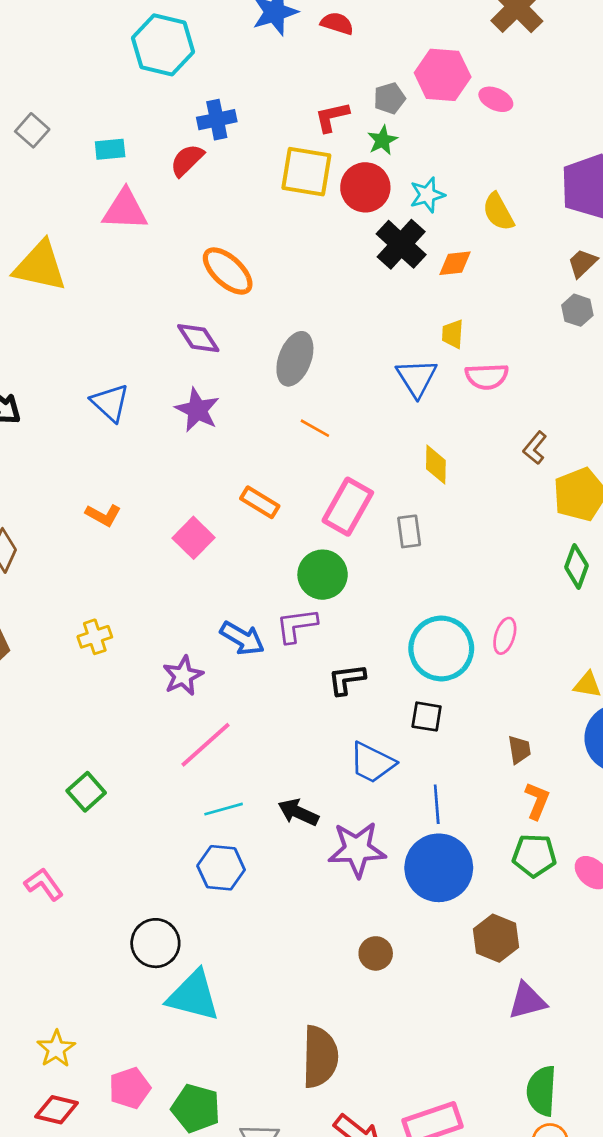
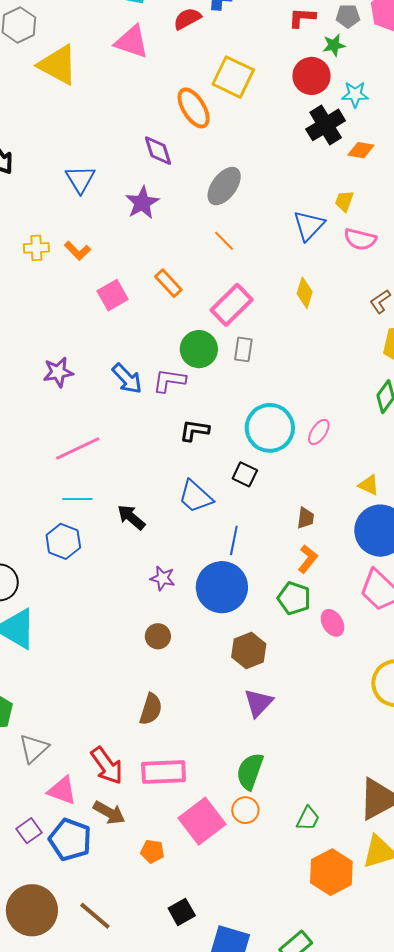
yellow square: (306, 172) -> (233, 77), moved
orange L-shape: (103, 515) -> (77, 251), moved
gray rectangle: (409, 531) -> (243, 349), moved
yellow cross: (95, 637) -> (36, 248), moved
purple star: (183, 676) -> (58, 372), moved
purple star: (357, 849) -> (163, 578), moved, size x0.6
purple triangle: (527, 1001) -> (258, 703), turned -48
brown semicircle: (320, 1057) -> (151, 709), moved, size x0.7

